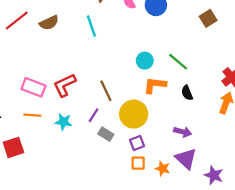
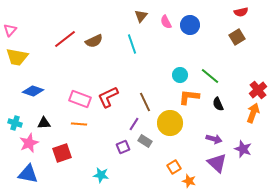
cyan star: (64, 122) -> (101, 175), moved
purple square: (137, 143) -> (123, 147), moved
orange square: (138, 163) -> (174, 167), turned -32
orange star: (163, 169) -> (189, 181), moved
purple star: (214, 175) -> (243, 149), moved

